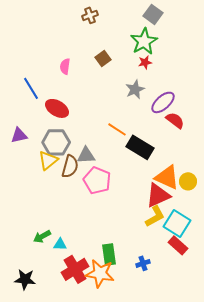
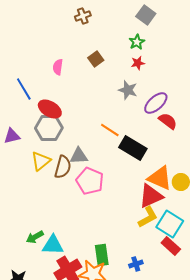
green star: (144, 41) -> (137, 42), size x0.6
gray star: (135, 89) -> (128, 90), turned -30
gray hexagon: (56, 142) -> (49, 128), moved
cyan triangle: (60, 244) -> (53, 245), size x1.6

